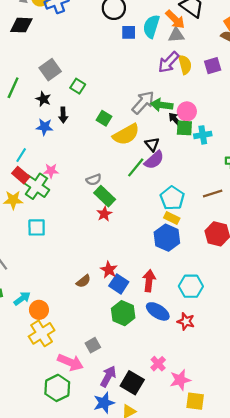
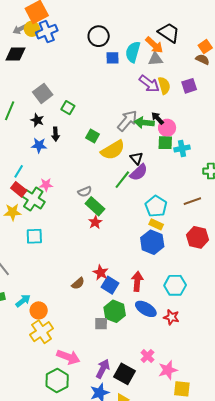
purple arrow: (168, 62) -> (149, 84), turned -95
black arrow: (175, 119) -> (157, 118), moved
gray square: (93, 345) -> (101, 324), moved, turned 32

